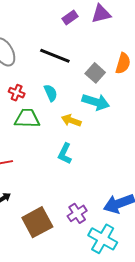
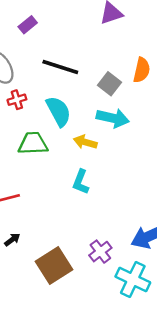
purple rectangle: (70, 17) -> (28, 25), moved
red cross: (17, 93) -> (17, 100), moved, turned -35
cyan semicircle: (51, 93) -> (59, 111), size x1.5

